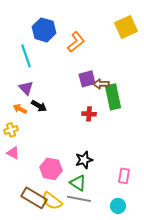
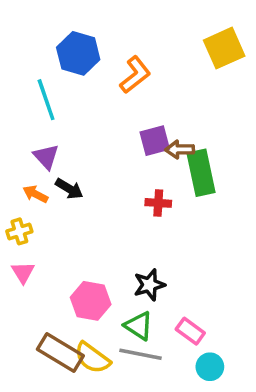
pink triangle: (13, 153) -> (23, 272), turned 32
pink rectangle: (124, 176) -> (190, 331), moved, turned -63

